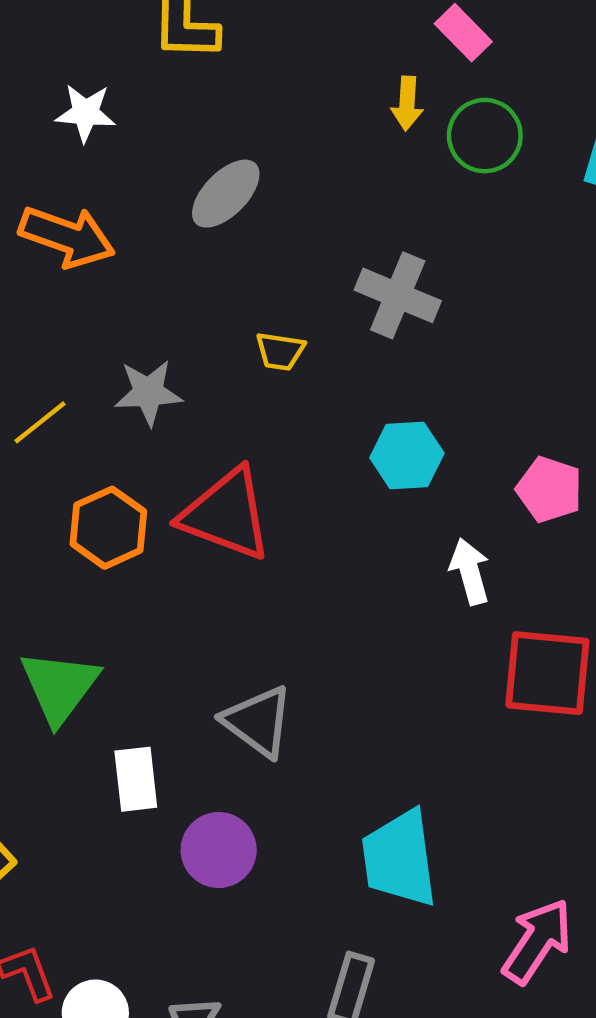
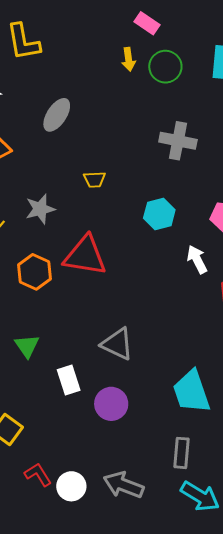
gray cross: (398, 295) -> (178, 141), moved
green triangle: (59, 687) -> (27, 346), size x0.7

